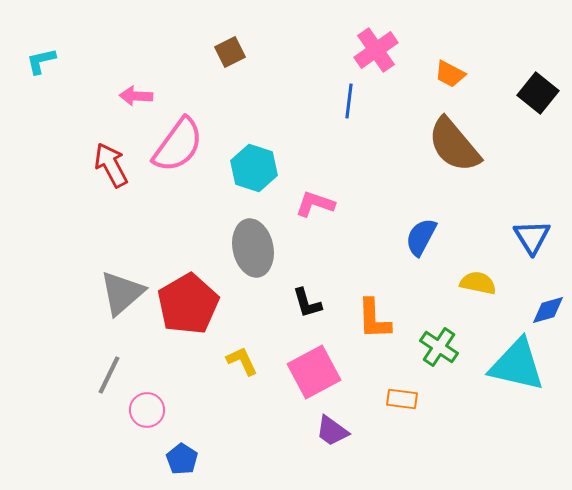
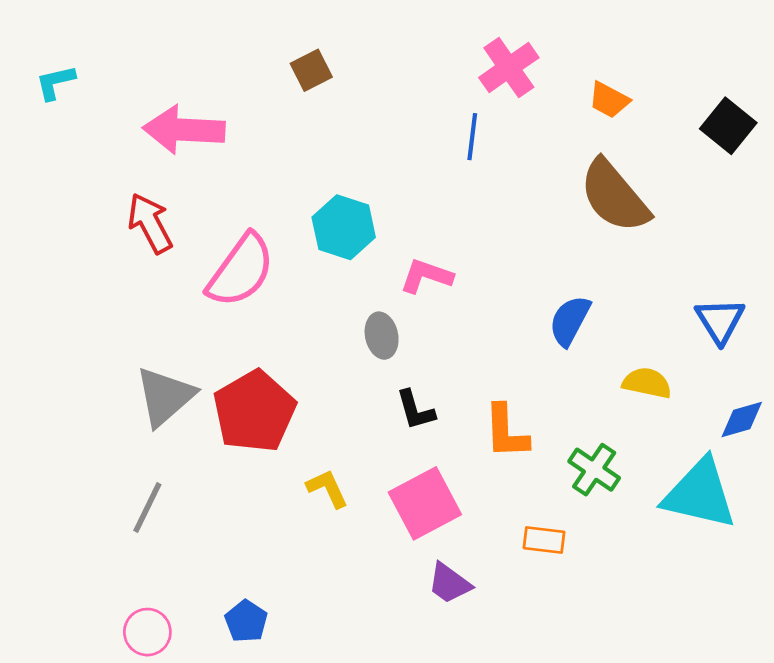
pink arrow: (136, 96) -> (184, 130), size x1.8
pink semicircle: (178, 145) -> (241, 271), moved
gray ellipse: (253, 248) -> (382, 336), moved, size x0.6
pink circle: (147, 410) -> (147, 632), moved

